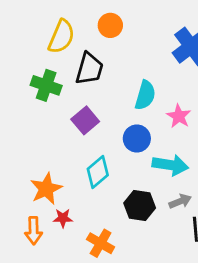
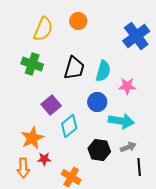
black trapezoid: (89, 69) -> (74, 68), moved
pink star: (179, 116) -> (127, 86), turned -30
purple square: (85, 120) -> (51, 105), moved

